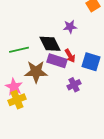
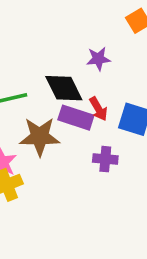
purple cross: (74, 85) -> (105, 159), turned 32

